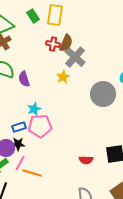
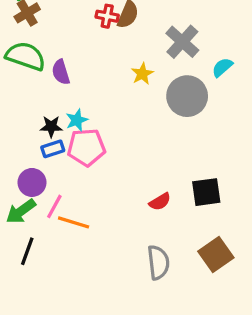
gray cross: (75, 57) -> (182, 42), moved
yellow star: (63, 77) -> (142, 74), moved
black star: (18, 144) -> (51, 126), moved
red semicircle: (86, 160) -> (160, 202), turned -32

